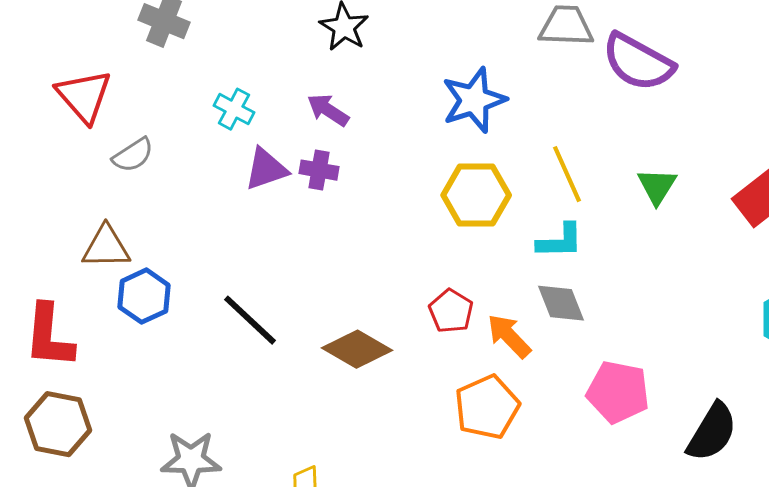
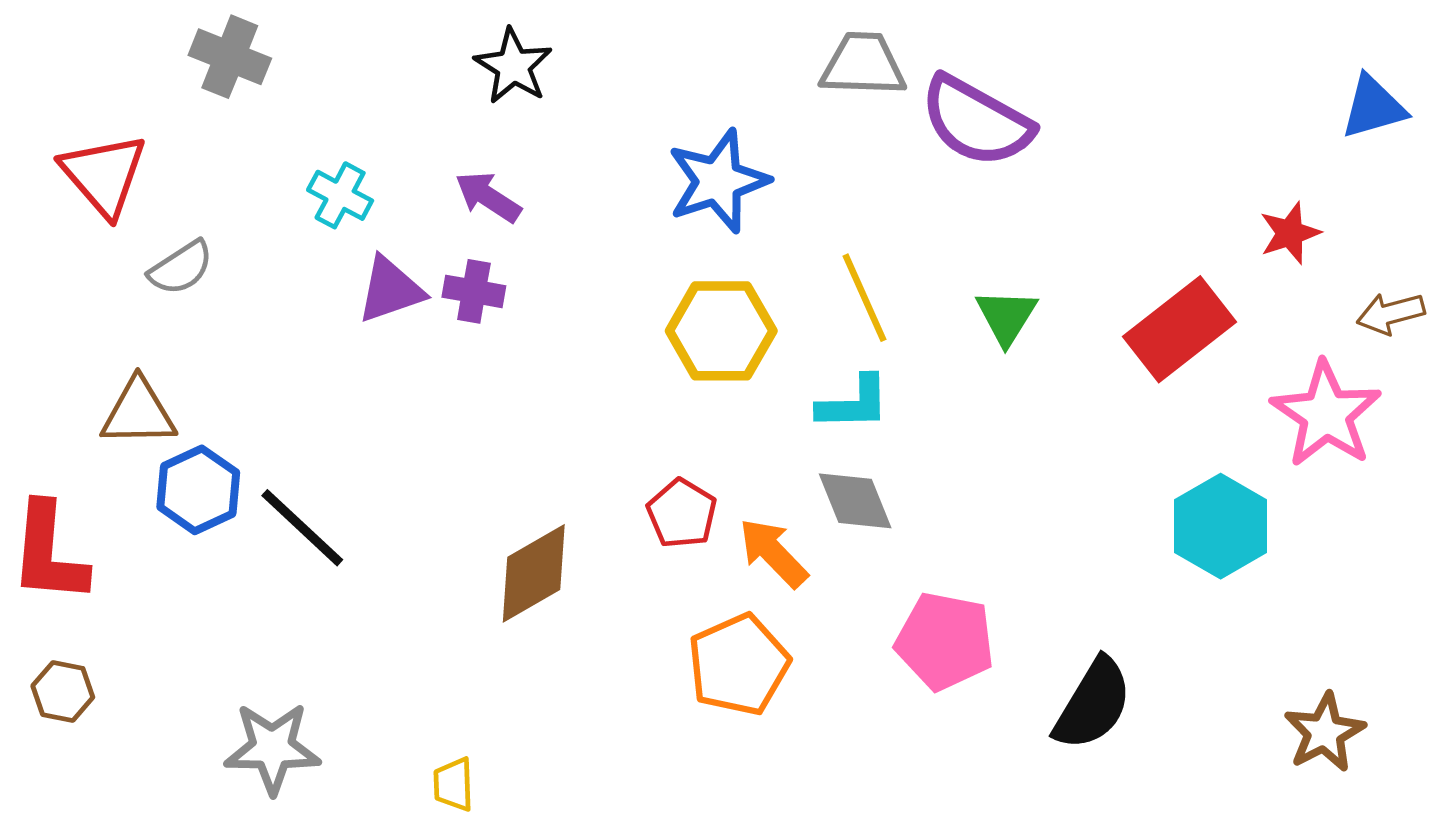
black line: (250, 320) -> (302, 528), moved
brown diamond: (357, 349) -> (534, 573), turned -60
brown hexagon: (58, 424) -> (63, 691), size x0.6

